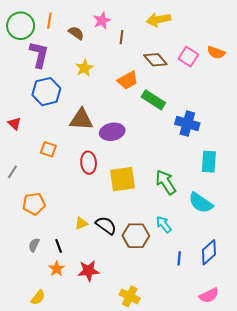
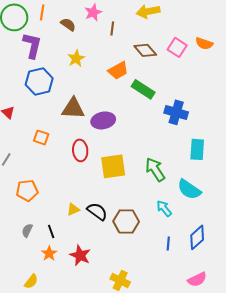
cyan arrow: (164, 224) -> (164, 208), moved
red star: (89, 271) -> (80, 255), turned 30

